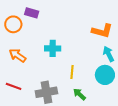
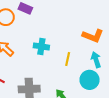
yellow line: (72, 72) -> (68, 59), moved

